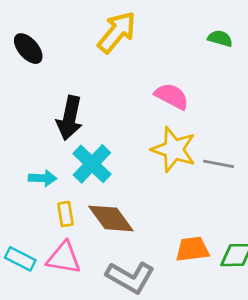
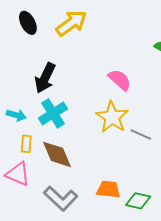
yellow arrow: (117, 32) -> (71, 23), moved

